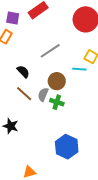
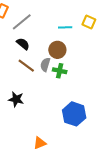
gray line: (50, 51) -> (22, 22), moved
cyan line: (79, 69) -> (65, 27), moved

